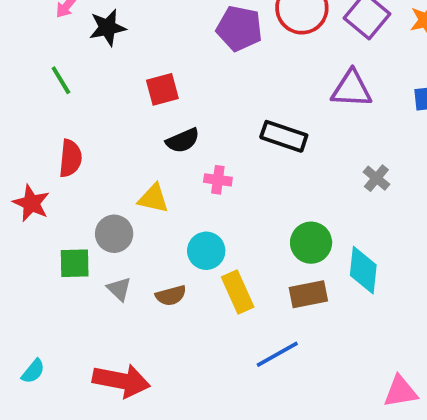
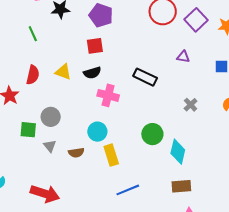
purple pentagon: (239, 28) -> (101, 15), moved
red square: (162, 89) -> (95, 46), moved
purple triangle: (352, 89) -> (183, 57), size x0.6
pink cross: (218, 180) -> (108, 95), size x1.5
yellow triangle: (153, 198) -> (63, 72), moved
brown rectangle: (308, 294) -> (181, 186), moved

